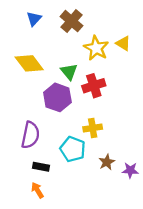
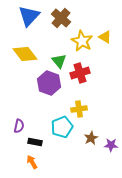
blue triangle: (34, 19) -> (29, 16), size x1.6
purple semicircle: (30, 135) -> (19, 126), moved, size x0.6
cyan pentagon: (73, 149) -> (62, 127), turned 30

